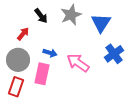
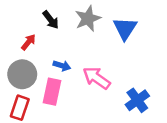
blue cross: (114, 54) -> (137, 100), moved

